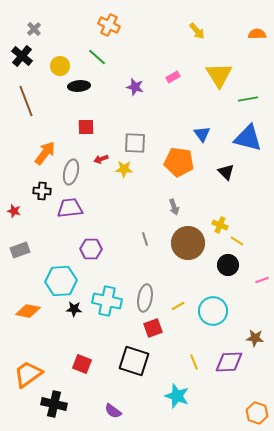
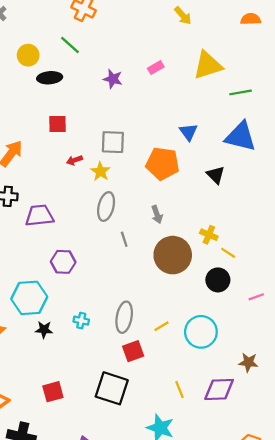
yellow triangle: (219, 75) -> (208, 65), turned 44
yellow star: (124, 169) -> (100, 171), turned 30
gray ellipse: (71, 172) -> (106, 206), moved
gray line: (145, 239) -> (124, 239), moved
cyan cross: (107, 301) -> (81, 321), size x0.5
red square: (82, 364) -> (53, 392), turned -36

